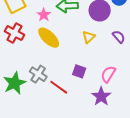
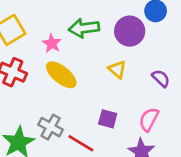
yellow triangle: (89, 37) -> (117, 69), turned -32
purple semicircle: (119, 37) -> (161, 78), moved

